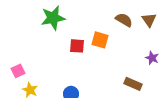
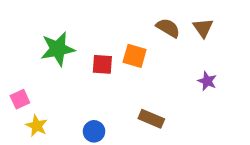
green star: (53, 18) -> (58, 49), moved
brown rectangle: (133, 84) -> (151, 119), moved

